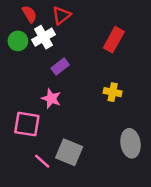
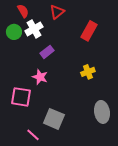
red triangle: (61, 15) -> (57, 12), moved
yellow cross: (113, 92) -> (88, 72), turned -32
pink line: (42, 161) -> (33, 135), moved

